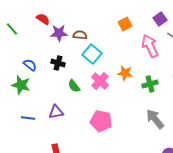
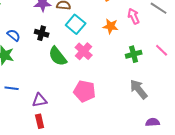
pink arrow: (150, 46) -> (134, 16), size x0.7
orange star: (125, 73) -> (111, 26), moved
green semicircle: (74, 86) -> (58, 56), size x1.5
purple triangle: (56, 112) -> (40, 100), moved

